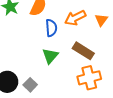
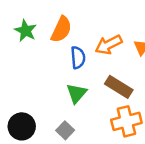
gray square: (30, 85) -> (65, 130), moved

